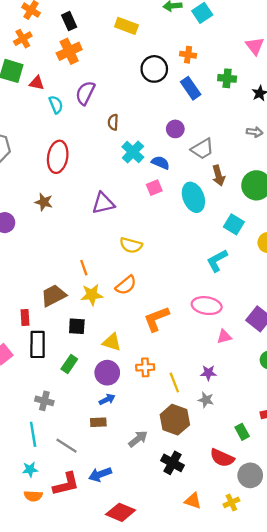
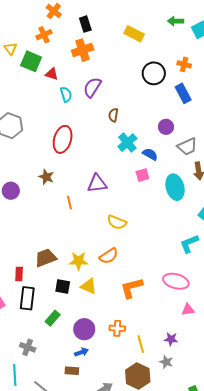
orange line: (84, 268) -> (69, 203), moved
yellow triangle: (112, 342) -> (89, 286), moved

